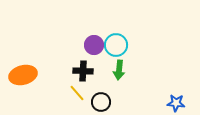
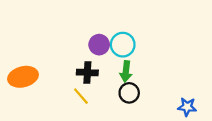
black circle: (101, 102) -> (129, 93), moved

